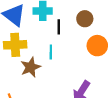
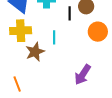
black line: (59, 27) -> (70, 13), moved

